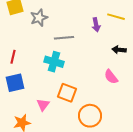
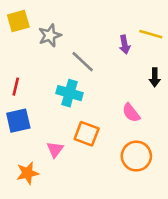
gray line: (64, 38) -> (83, 62), turned 48
black arrow: (119, 50) -> (155, 77), turned -96
pink semicircle: (111, 77) -> (131, 113), moved
orange circle: (90, 116) -> (136, 156), moved

